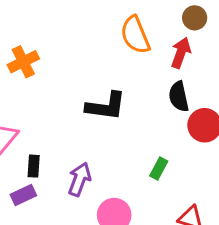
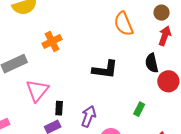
red arrow: (181, 53) -> (165, 36), moved

